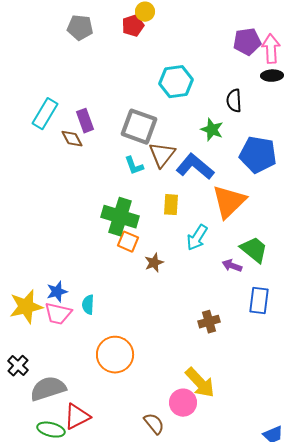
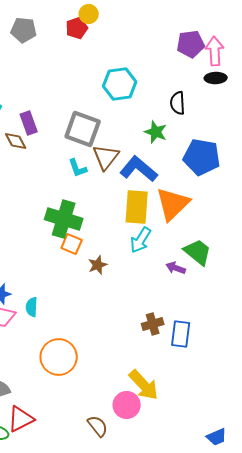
yellow rectangle: (171, 205) -> (137, 207), moved, size x1.6
blue rectangle: (259, 301) -> (181, 334), moved

